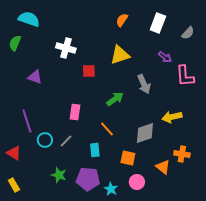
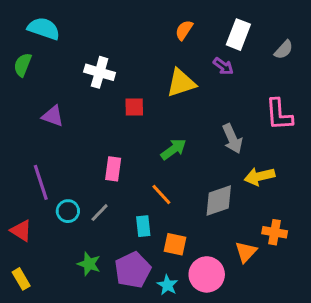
purple arrow: (165, 57) -> (223, 66), moved
gray arrow: (144, 84) -> (232, 139), moved
orange square: (128, 158) -> (175, 244), moved
orange triangle: (163, 167) -> (246, 252), turned 35
purple pentagon: (88, 179) -> (133, 270), turned -30
pink circle: (137, 182) -> (207, 274), size x1.5

